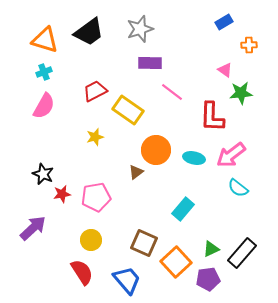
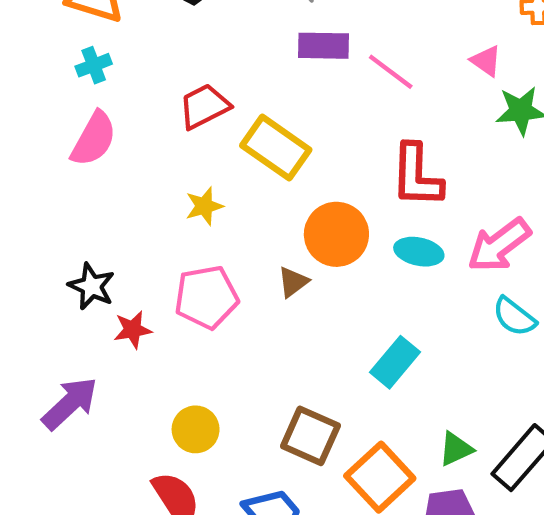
pink line: (172, 92) -> (391, 72), moved
red L-shape: (212, 117) -> (417, 176), moved
pink pentagon: (96, 197) -> (206, 297), moved

